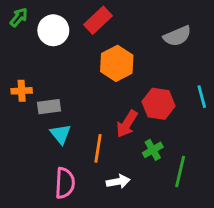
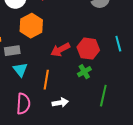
orange hexagon: (117, 63) -> (31, 26), moved
red arrow: (127, 124) -> (60, 50), moved, turned 30
green cross: (153, 150) -> (84, 72), moved

